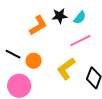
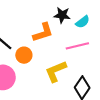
orange L-shape: (38, 25) -> (43, 32), moved

